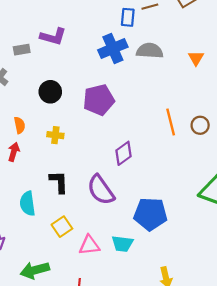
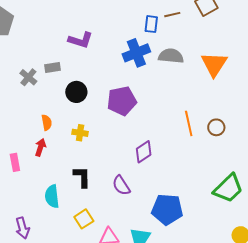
gray rectangle: (22, 50) -> (52, 67), moved
orange triangle: (196, 58) -> (214, 64), size x1.8
purple semicircle: (101, 190) -> (121, 185), size x0.7

